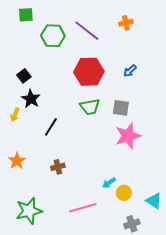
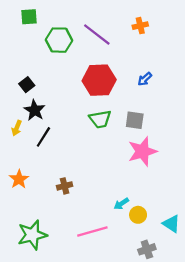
black line: (51, 127) -> (43, 137), moved

